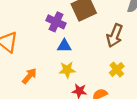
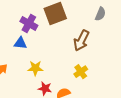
blue triangle: (64, 46) -> (20, 43), moved

